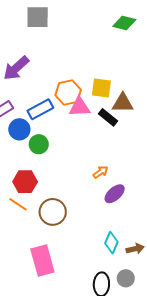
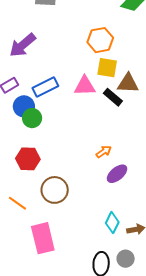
orange hexagon: (68, 93) -> (100, 40), moved
green circle: (39, 144) -> (32, 118), moved
orange line: (18, 204) -> (17, 203), moved

